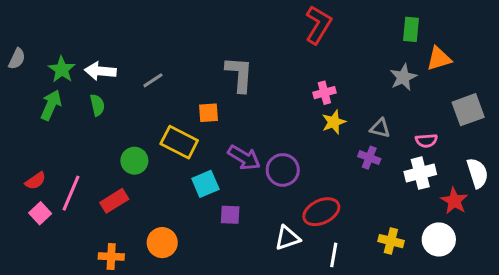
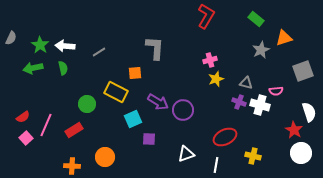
green rectangle: (411, 29) -> (256, 19), moved, turned -56
green arrow: (51, 105) -> (33, 68), turned -126
white cross: (420, 173) -> (260, 105), moved, turned 30
red ellipse: (321, 212) -> (225, 137), moved
white circle: (439, 239) -> (301, 153), moved

